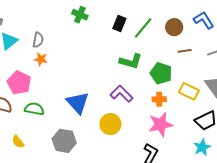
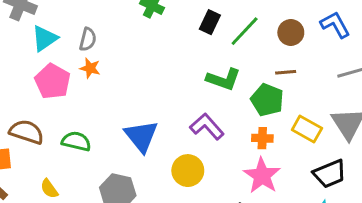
brown line: (185, 51) -> (286, 72), moved
pink pentagon: (19, 83) -> (52, 81), moved
pink star: (161, 124) -> (262, 176), turned -30

